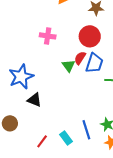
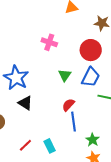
red semicircle: (80, 58) -> (68, 105), moved
blue star: (21, 77) -> (16, 78), turned -30
blue line: (86, 130) -> (73, 122), moved

